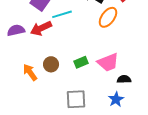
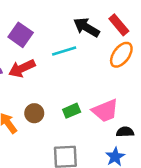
cyan line: (62, 14) -> (64, 51), moved
orange ellipse: (108, 17) -> (121, 55), moved

